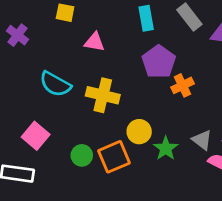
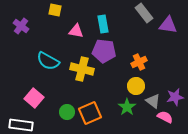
cyan rectangle: (146, 18) -> (103, 24), moved
purple pentagon: (159, 62) -> (104, 51), moved, turned -30
yellow circle: (139, 132) -> (136, 86), moved

